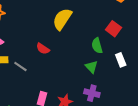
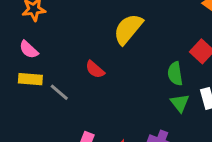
green triangle: (91, 67) -> (180, 103), moved

